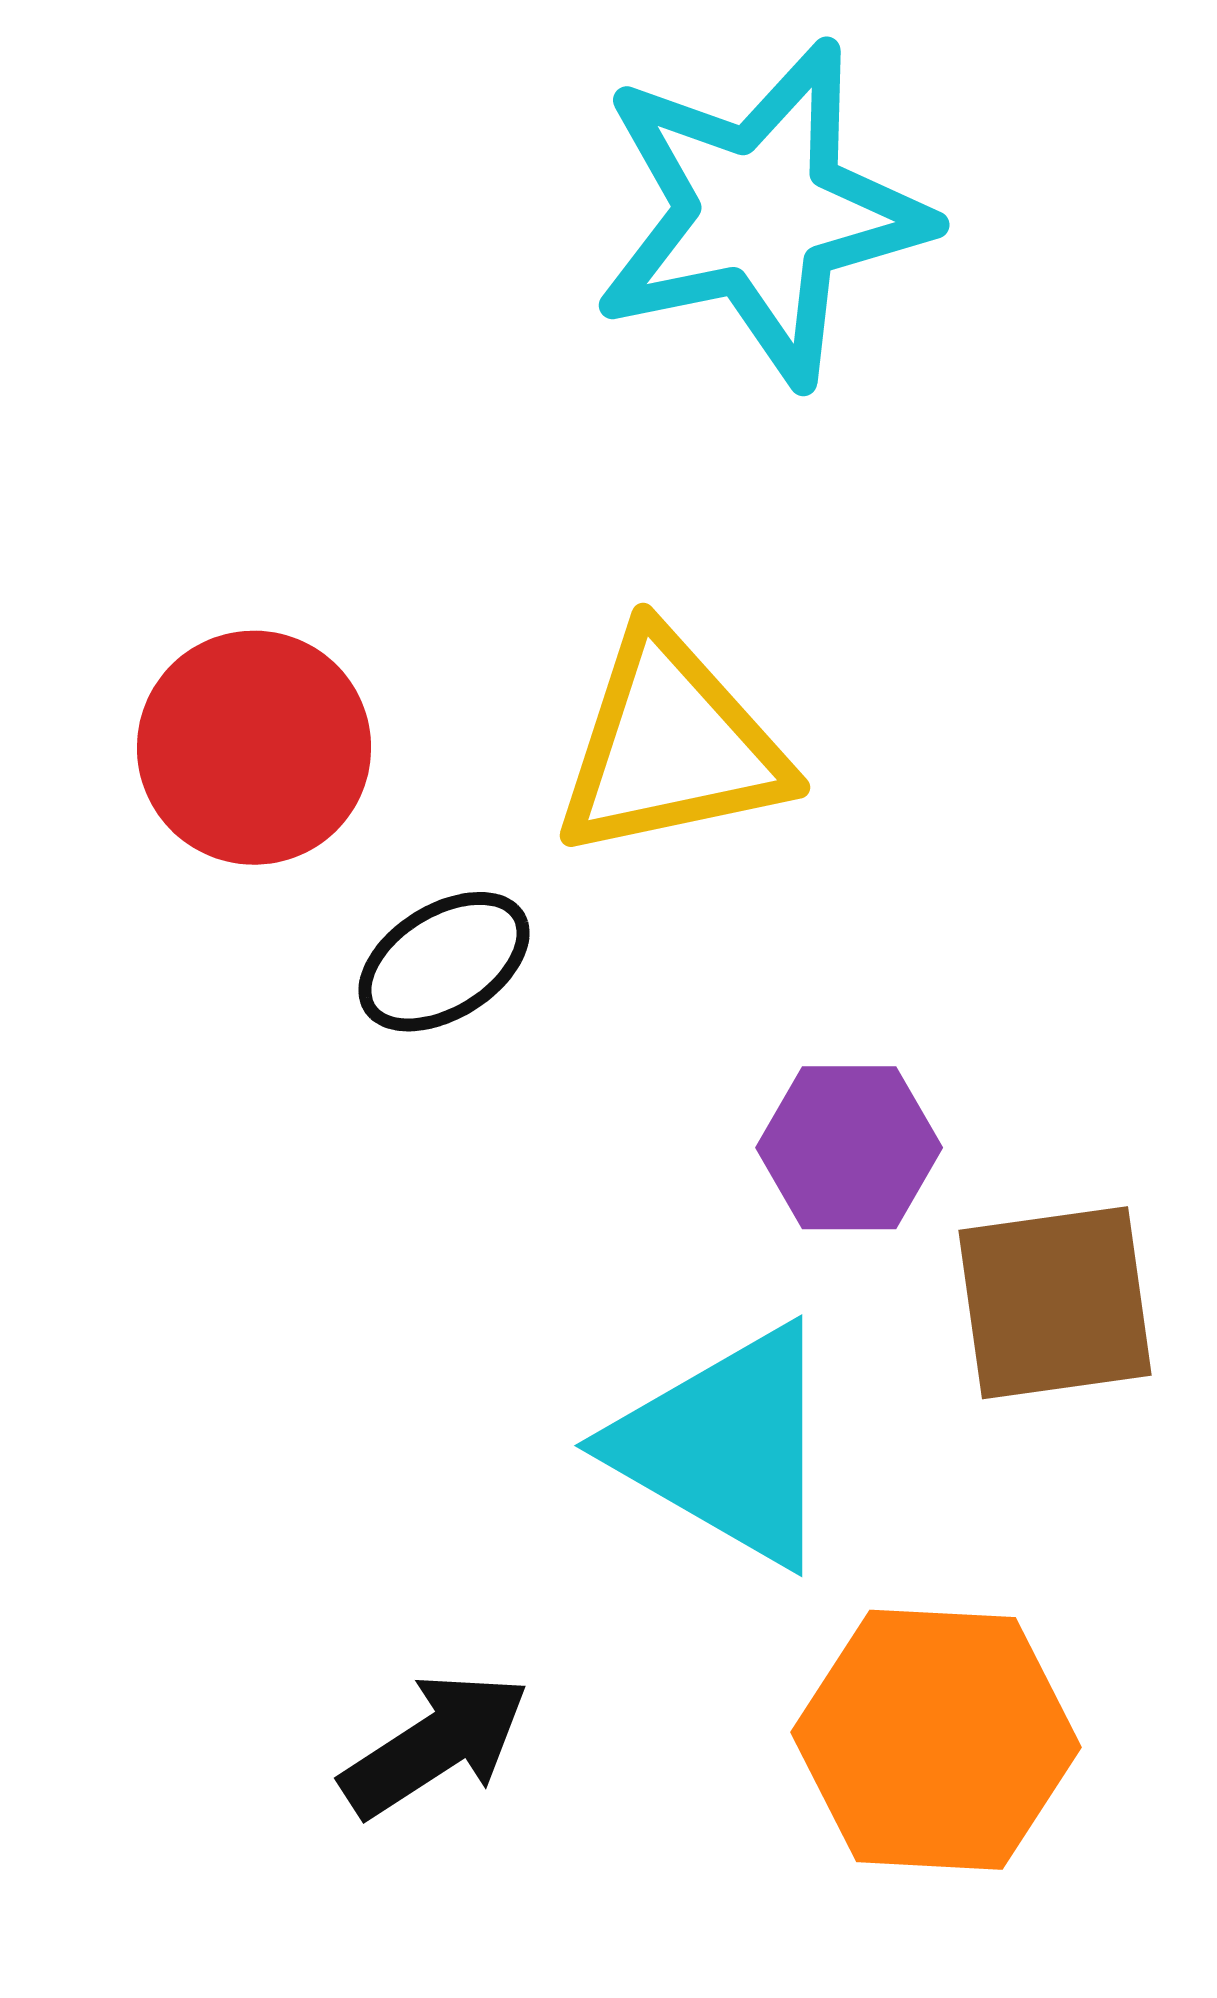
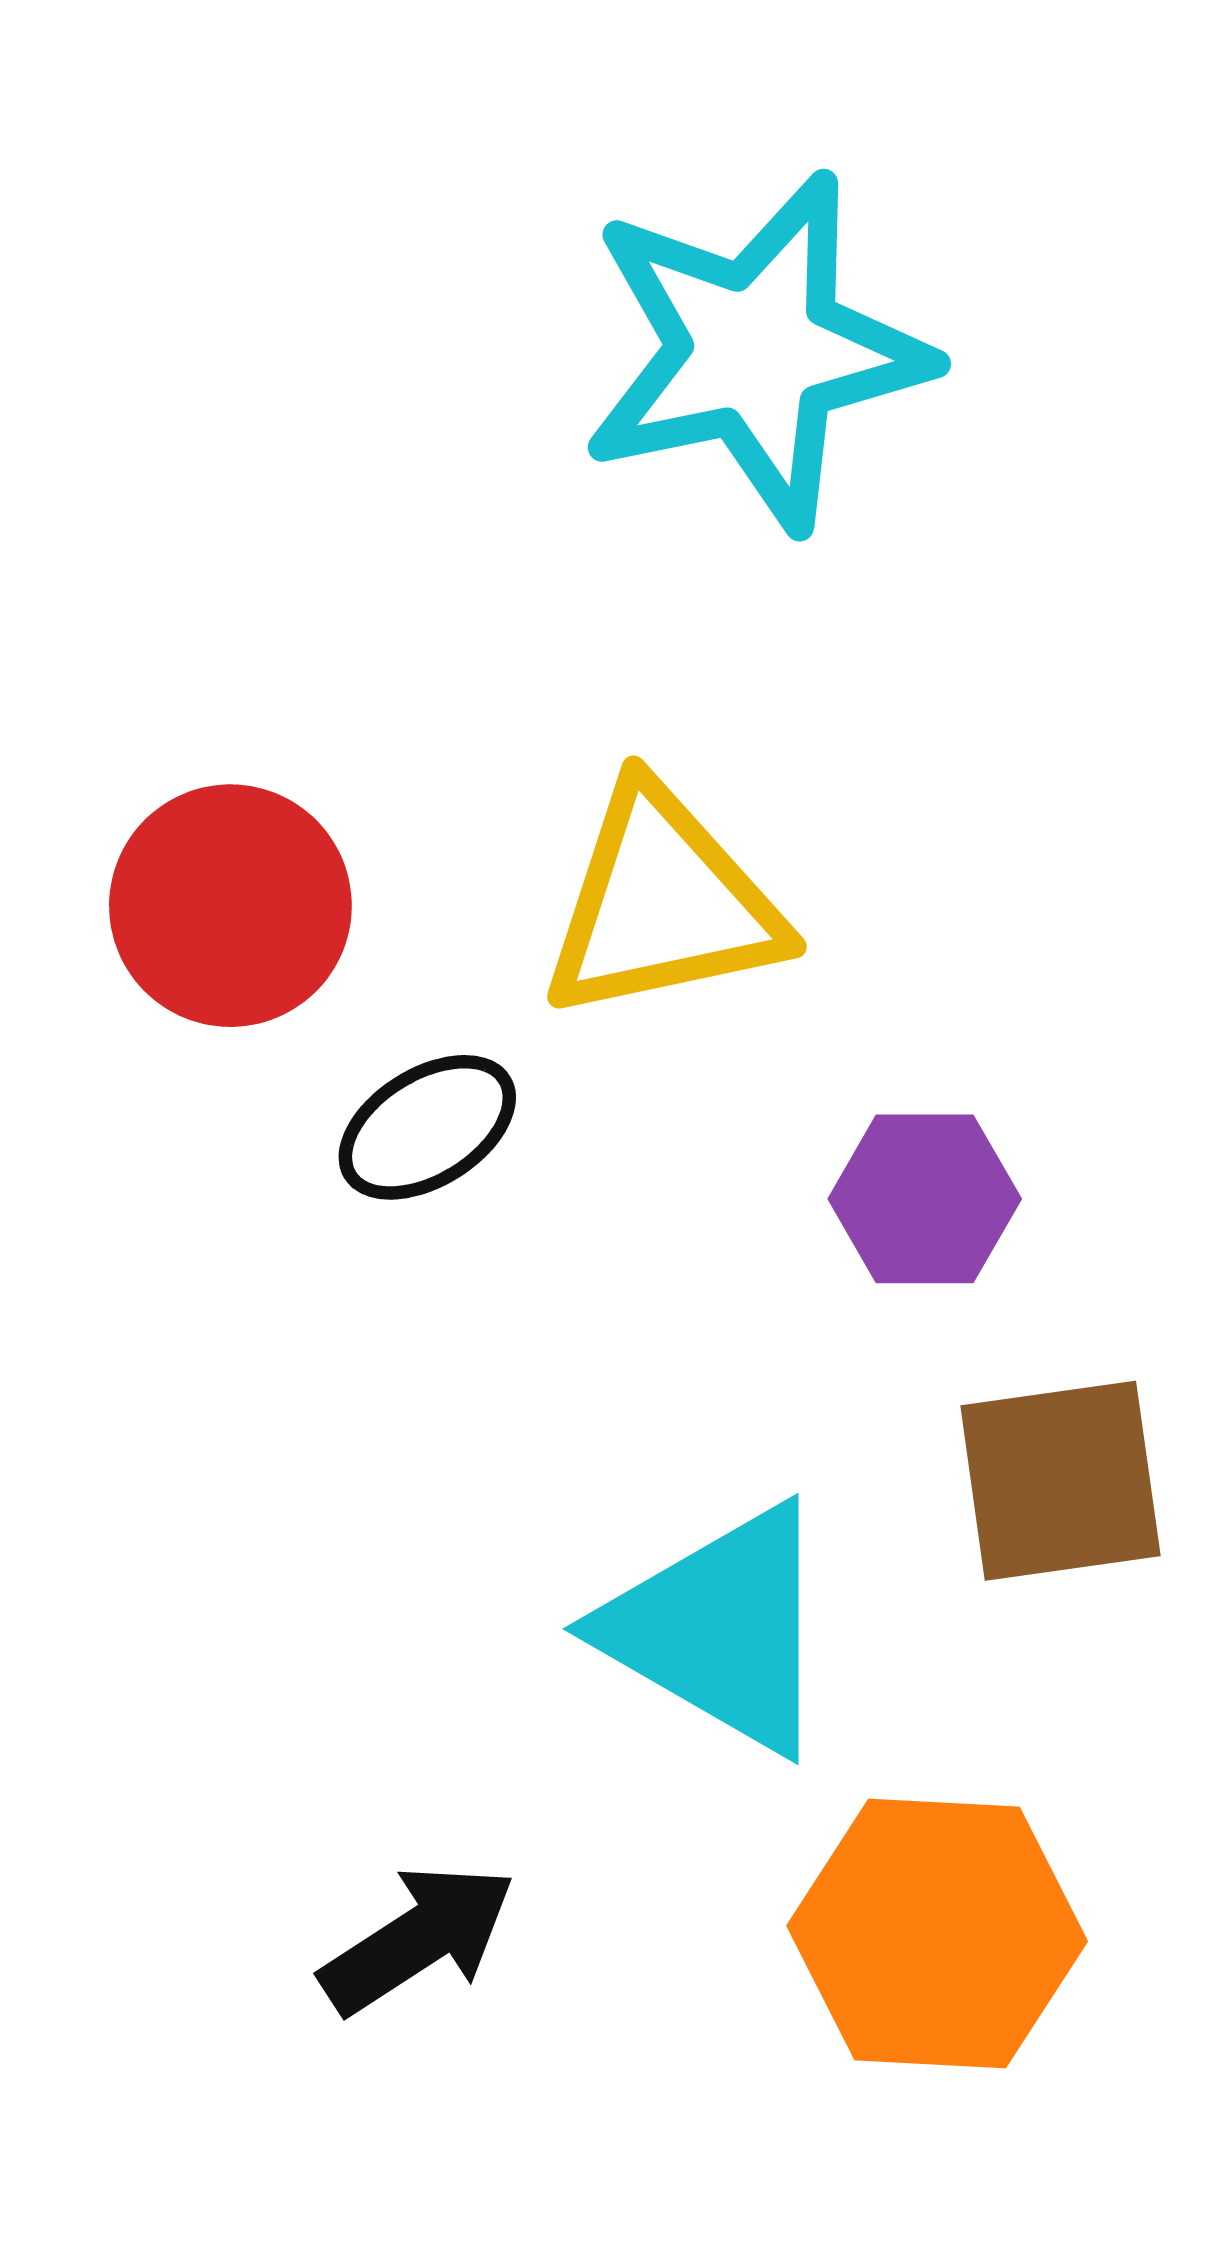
purple hexagon: (849, 1148) -> (925, 1199), moved

